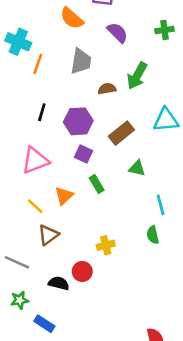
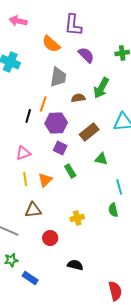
orange line: (38, 64) -> (43, 104), moved
pink triangle: (35, 161) -> (23, 153), size x0.7
yellow line: (35, 206) -> (25, 179), moved, turned 40
brown triangle: (48, 235) -> (33, 210), turned 30
red circle: (82, 271) -> (50, 238), moved
black semicircle: (59, 283) -> (75, 265), moved

